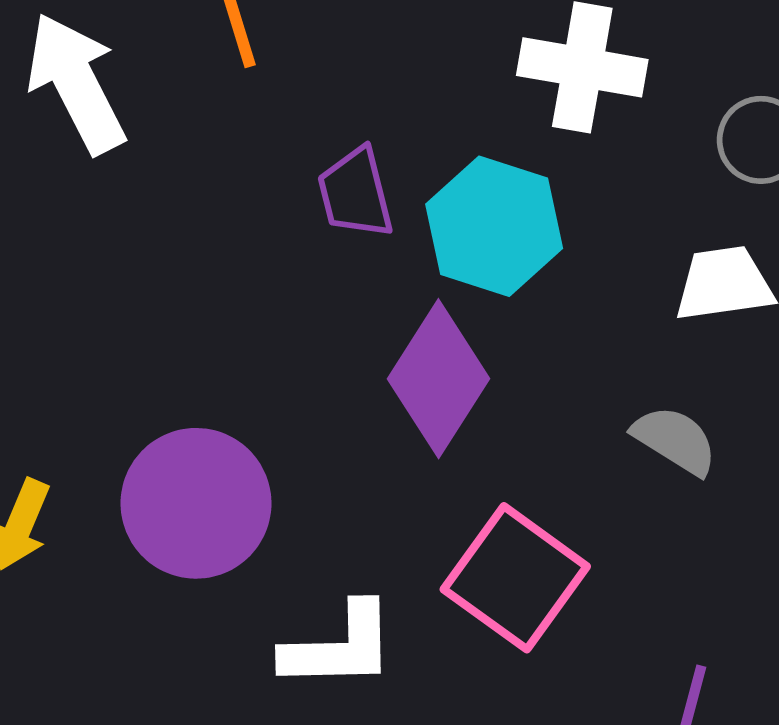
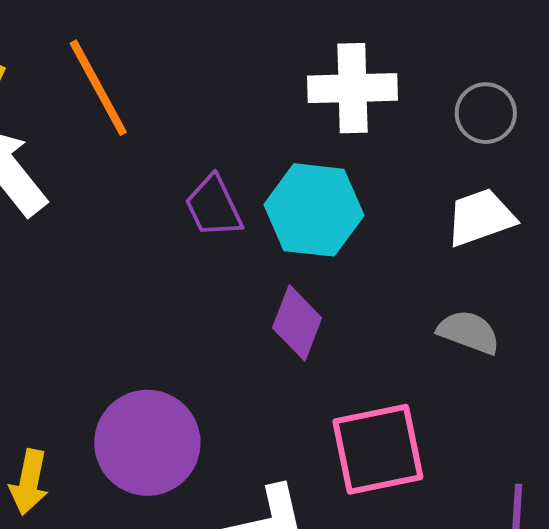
purple diamond: (439, 379) -> (297, 323), size x0.7
pink square: (515, 578) -> (378, 449), turned -36

